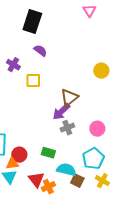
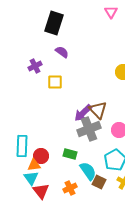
purple cross: (13, 65) -> (35, 66), turned 32
brown triangle: (69, 98) -> (98, 110), moved, turned -36
gray cross: (67, 128) -> (89, 129), size x1.6
cyan semicircle: (66, 170) -> (88, 171), turned 42
red triangle: (36, 180) -> (41, 191), moved

